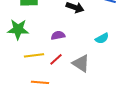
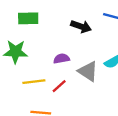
gray triangle: (81, 63) -> (88, 71), moved

